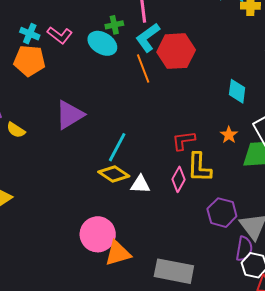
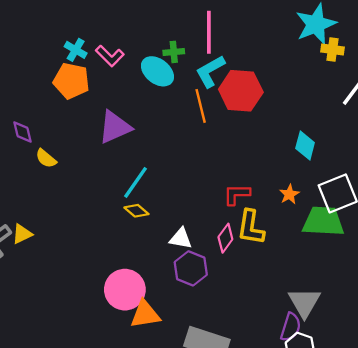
purple triangle: (70, 115) -> (115, 127), moved
cyan line: (117, 147) -> (136, 182), moved
yellow diamond: (114, 174) -> (136, 211), moved, size x0.7
purple hexagon: (222, 213) -> (191, 268), moved

